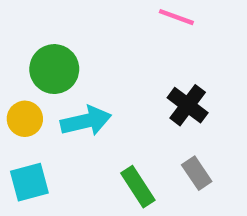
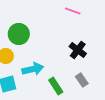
cyan arrow: (86, 121) -> (33, 69), moved

